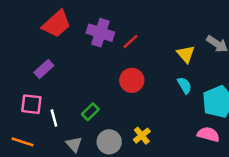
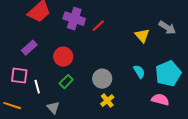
red circle: (132, 80) -> (63, 57), moved
cyan semicircle: (184, 85) -> (139, 72), moved
gray circle: (109, 142) -> (102, 79), moved

